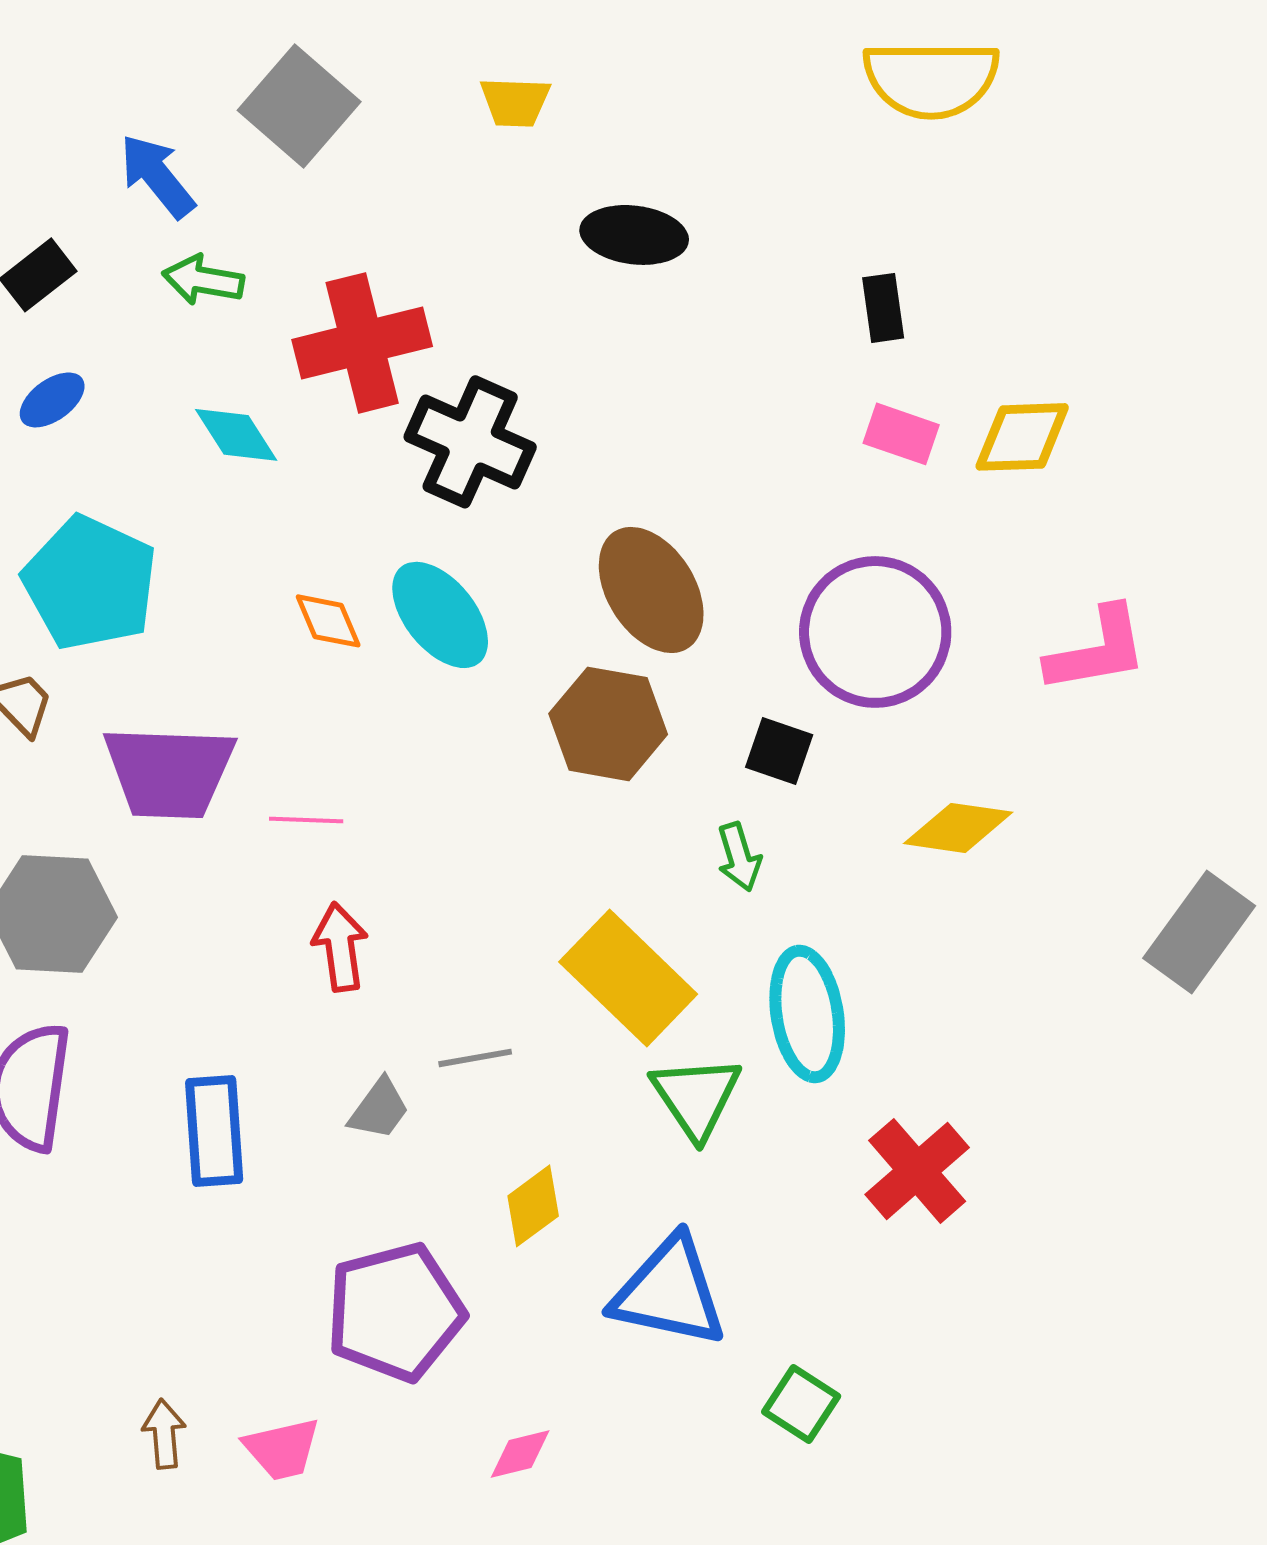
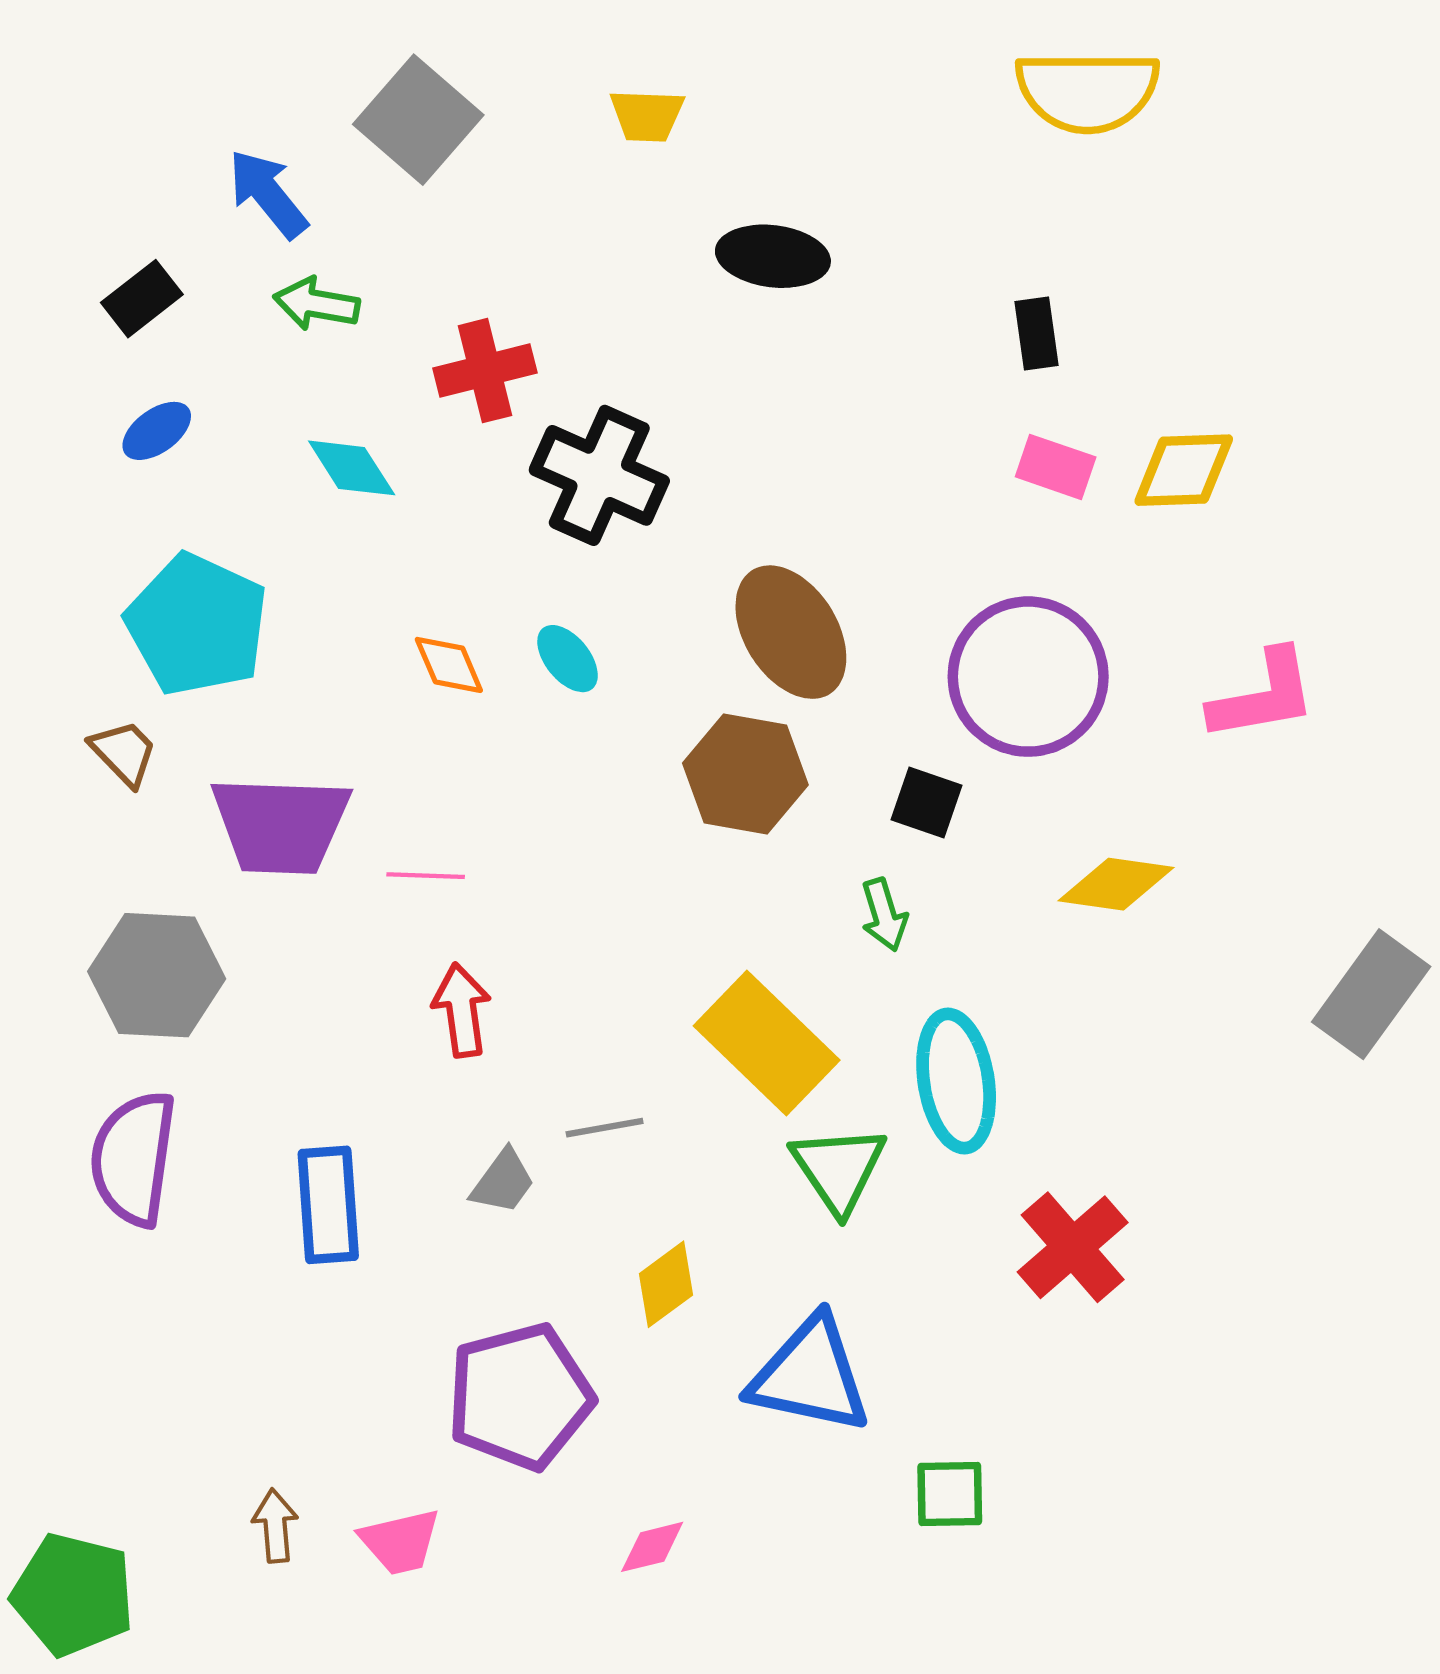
red cross: (362, 343) -> (485, 371), size x0.7
cyan ellipse: (440, 615) -> (568, 659), size x0.6
green square: (801, 1404) -> (950, 1494), turned -34

